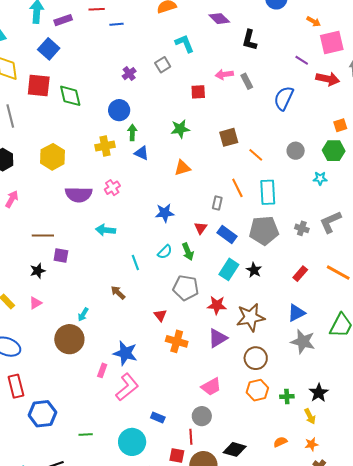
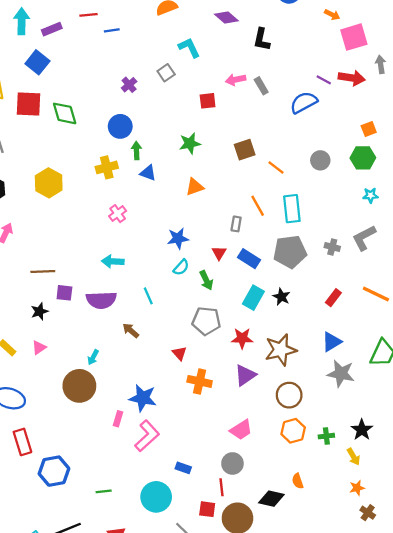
purple line: (302, 60) -> (324, 80), moved
blue semicircle: (284, 98) -> (304, 102), turned 40
cyan star: (320, 178) -> (370, 195), moved
purple semicircle: (79, 194) -> (101, 300), moved
cyan semicircle: (165, 252) -> (181, 267), moved
orange semicircle: (280, 442) -> (298, 481), moved, turned -80

